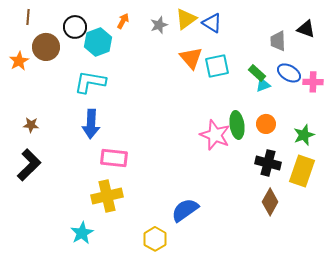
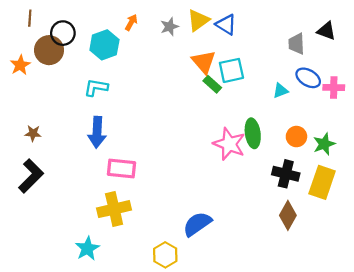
black circle: (75, 27) -> (63, 33), moved
green rectangle: (257, 73) -> (212, 84), moved
cyan L-shape: (90, 82) -> (96, 87), size x0.7
orange circle: (266, 124) -> (296, 137), moved

